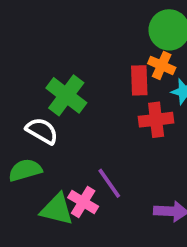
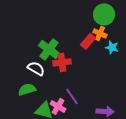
red rectangle: (139, 80) -> (88, 41), turned 42
red cross: (156, 120) -> (62, 62), moved

